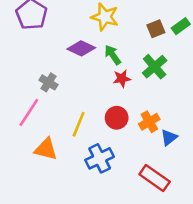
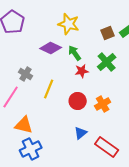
yellow line: (79, 124) -> (49, 89), moved
blue triangle: (169, 137) -> (81, 133), moved
blue cross: (100, 158) -> (31, 149), moved

